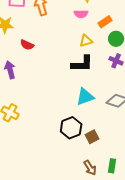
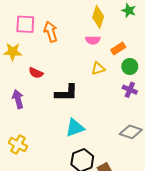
black L-shape: (82, 64) -> (66, 93), moved
cyan triangle: (85, 97) -> (75, 128), moved

